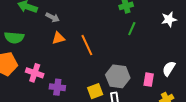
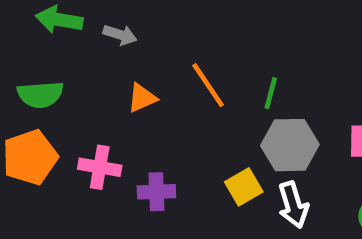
green line: (132, 29) -> (271, 93), moved
orange triangle: (58, 38) -> (142, 98), moved

